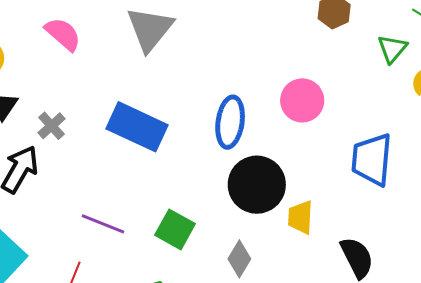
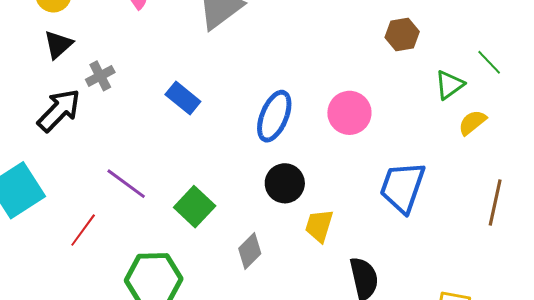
blue rectangle: (137, 127) -> (183, 98), size x0.6
black circle: (257, 185) -> (285, 183), size x0.7

